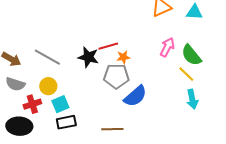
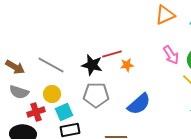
pink arrow: (167, 47) -> (171, 55), turned 120
gray pentagon: (116, 76) -> (96, 95), moved

